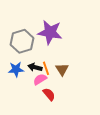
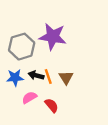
pink semicircle: (40, 79) -> (29, 98), moved

